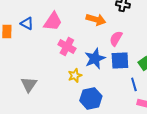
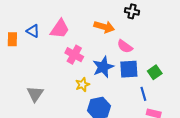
pink semicircle: (116, 38) -> (125, 46), turned -84

